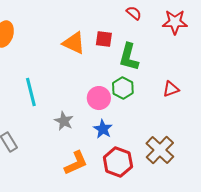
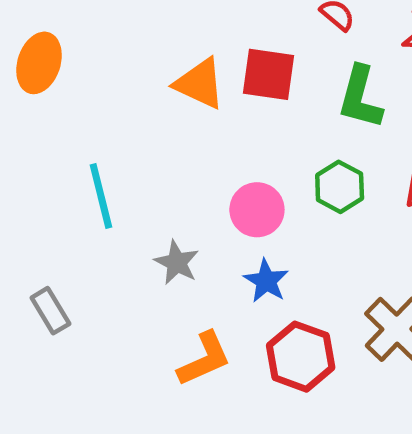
red square: (104, 39) -> (268, 74), size x1.4
green L-shape: (129, 57) -> (360, 97), moved
green hexagon: (123, 88) -> (340, 187), moved

